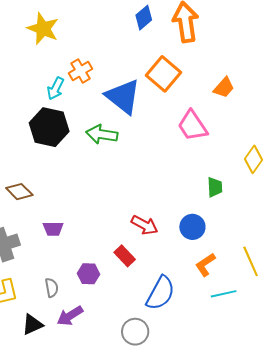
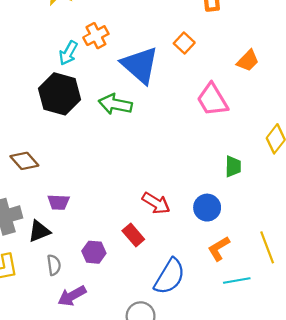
orange square: (163, 74) -> (184, 43), size x0.6
black triangle: (32, 325) -> (39, 231), moved

